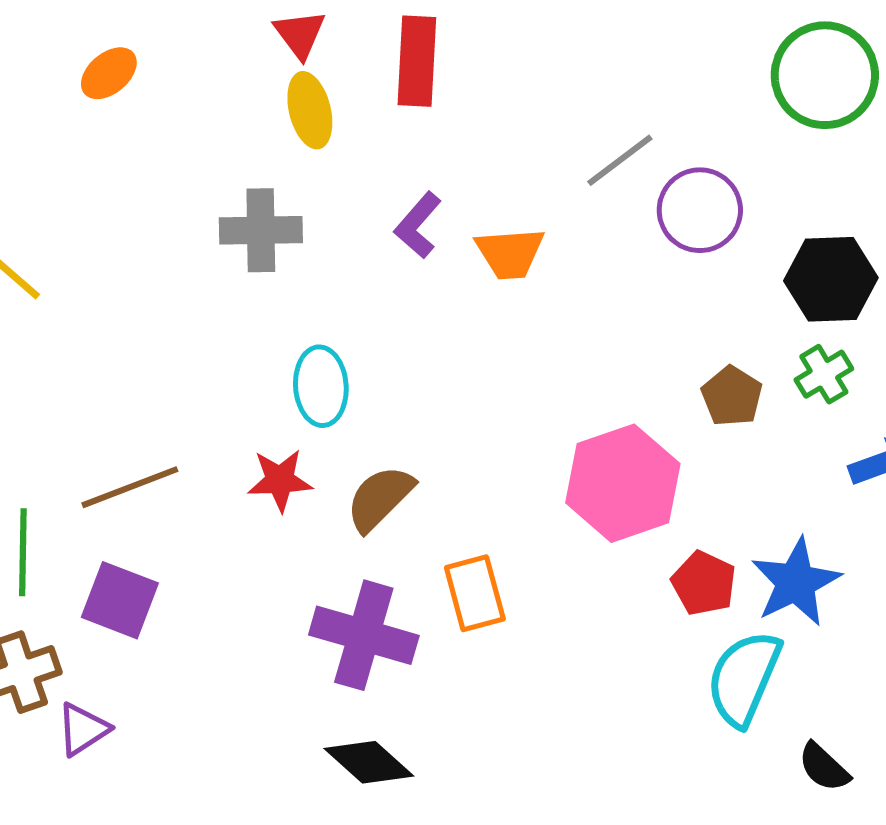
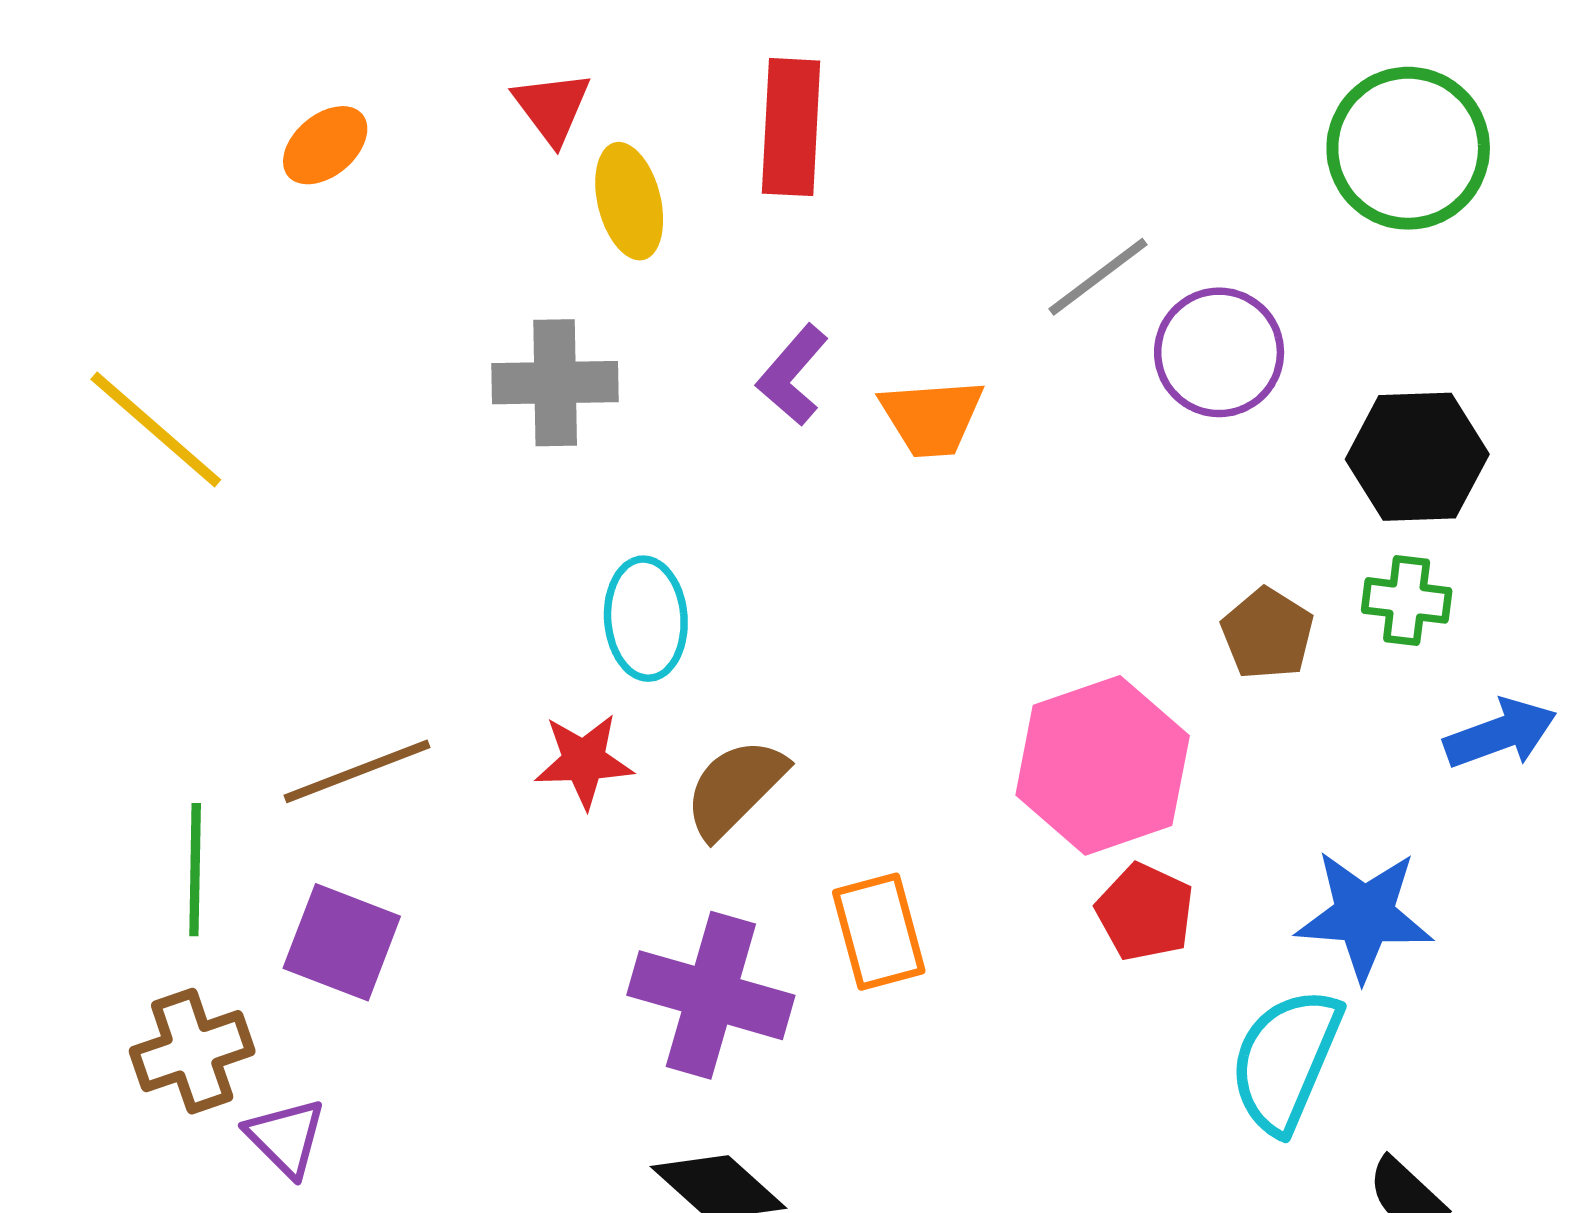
red triangle: (300, 34) -> (552, 107), moved
green cross: (824, 374) -> (1407, 600), turned 38
blue star: (796, 582) -> (1364, 915), turned 30
red pentagon: (704, 583) -> (1145, 912), moved
purple triangle: (83, 729) -> (286, 1137), turned -42

